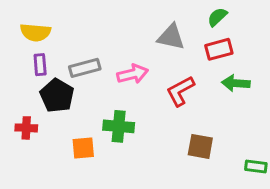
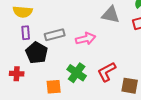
red L-shape: (180, 91) -> (107, 72), moved
green cross: (119, 126) -> (77, 73), turned 30

